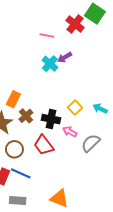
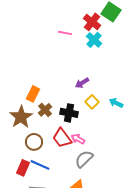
purple arrow: (65, 57) -> (82, 83), moved
cyan cross: (50, 64) -> (94, 40), moved
pink arrow: (70, 132) -> (78, 139), moved
gray semicircle: (91, 143) -> (84, 159), moved

